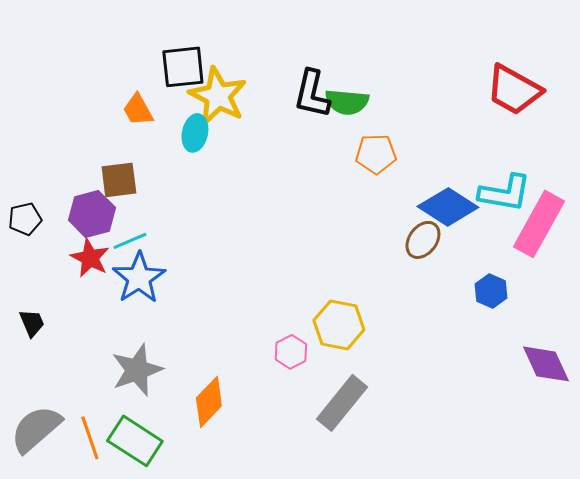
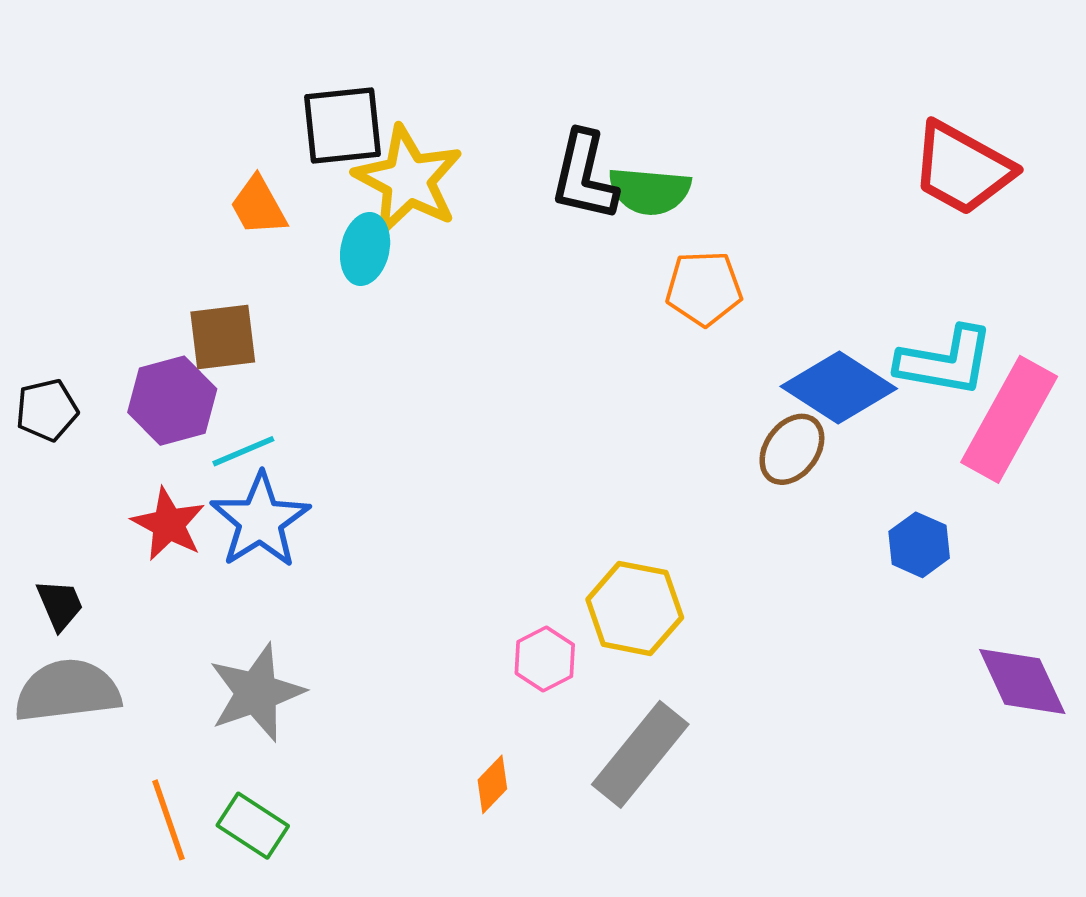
red star: (90, 258) -> (168, 524), moved
orange diamond: (209, 402) -> (492, 784), moved, size x0.6
gray semicircle: (36, 429) -> (67, 691), moved, turned 34
green rectangle: (135, 441) -> (253, 826), size x0.7

